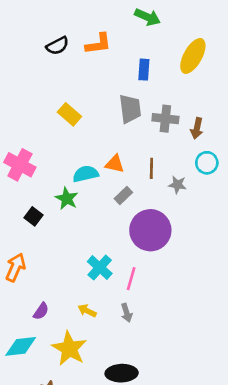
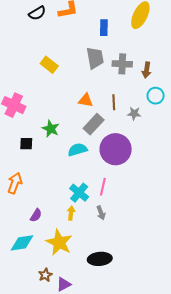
cyan semicircle: (86, 174) -> (78, 150), moved
gray rectangle: (123, 196) -> (94, 124), size x1.5
black square: (33, 216) -> (26, 144), turned -32
cyan cross: (100, 268) -> (79, 193), moved
yellow arrow: (87, 311) -> (71, 213), turned 72

